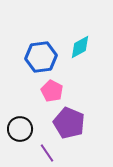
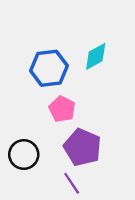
purple line: (47, 153) -> (72, 183), moved

